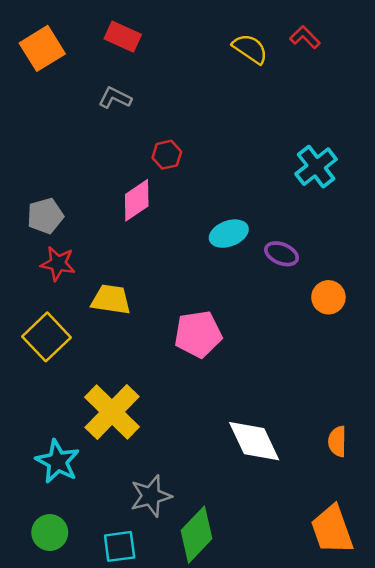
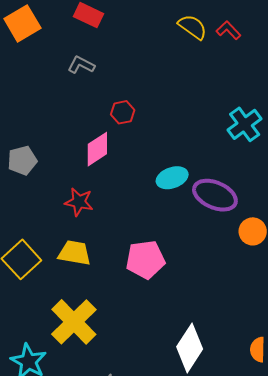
red L-shape: (305, 37) -> (228, 30), moved
purple ellipse: (282, 254) -> (215, 195), size x1.6
red star: (58, 263) -> (79, 202), moved
yellow trapezoid: (111, 300) -> (74, 253), moved
white diamond: (254, 441) -> (190, 348), turned 57

